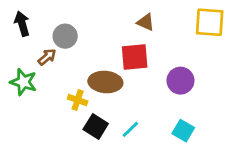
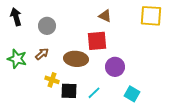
brown arrow: (47, 57) -> (42, 54), moved
purple circle: (180, 81) -> (115, 67), moved
yellow cross: (78, 100) -> (52, 80), moved
black square: (96, 126) -> (69, 91), turned -30

